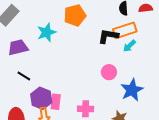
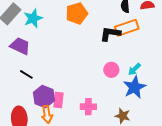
cyan star: (47, 32) -> (33, 18), moved
cyan arrow: (129, 46) -> (134, 69), moved
purple trapezoid: (18, 47) -> (20, 46), turned 40

